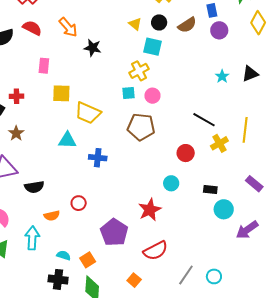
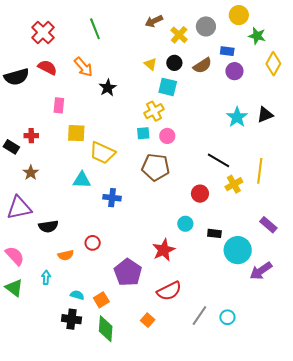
blue rectangle: (212, 10) -> (227, 51), turned -72
black star: (93, 48) -> (108, 88), turned 30
cyan star: (222, 76) -> (237, 117), size x1.5
black rectangle: (210, 190) -> (214, 233), moved
cyan circle: (224, 209) -> (238, 250), size x1.4
cyan arrow: (32, 238) -> (46, 277), size x0.6

